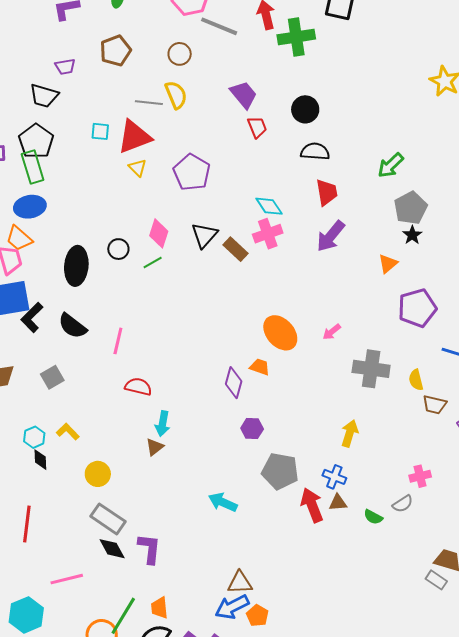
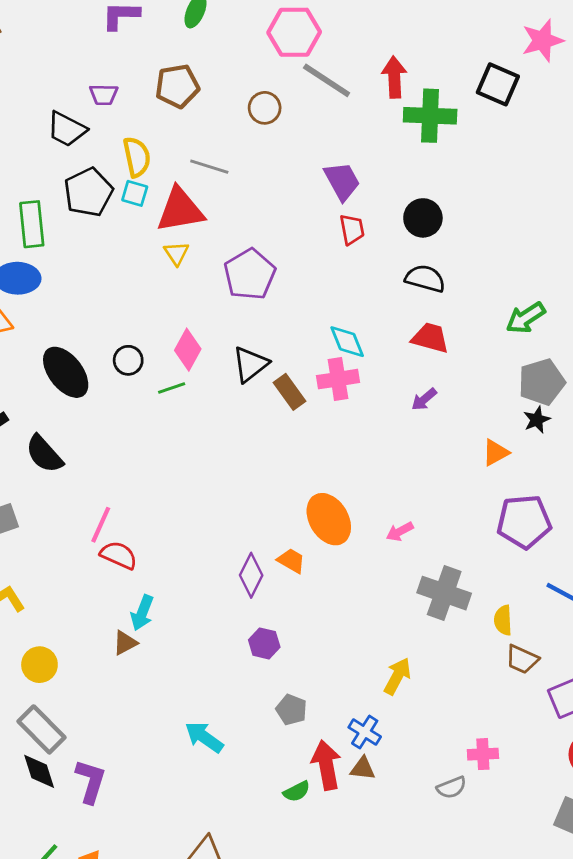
yellow semicircle: (176, 95) -> (137, 157), moved
black pentagon: (36, 141) -> (88, 192), moved
red trapezoid: (327, 192) -> (430, 338), turned -76
purple arrow: (331, 236) -> (424, 399), size x0.6
black ellipse: (76, 266) -> (66, 372), turned -54
pink line: (118, 341) -> (101, 525), moved
gray pentagon: (280, 471) -> (291, 710), size x0.6
green semicircle: (373, 517) -> (297, 791), moved, turned -66

